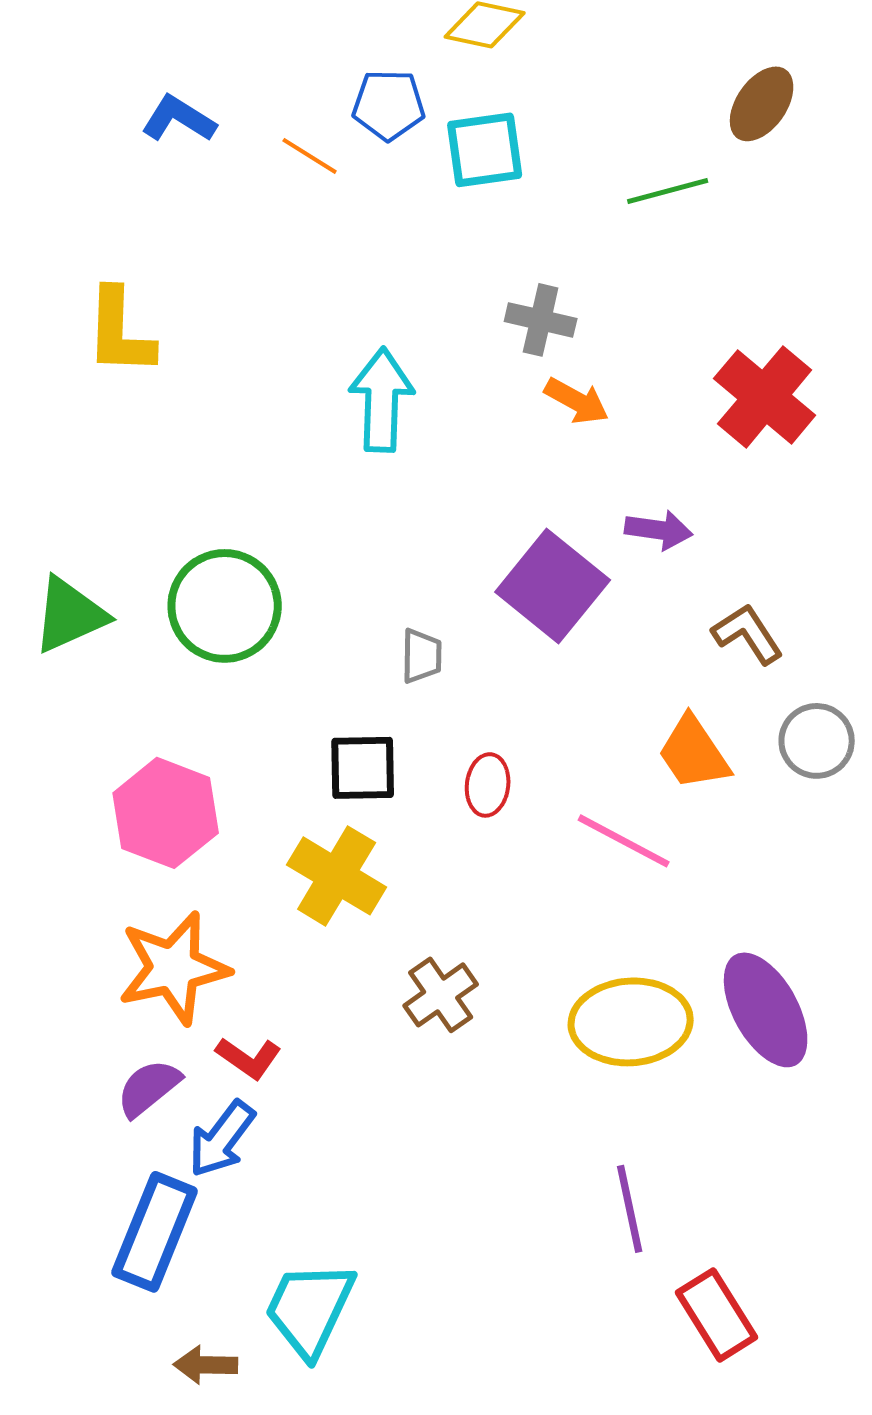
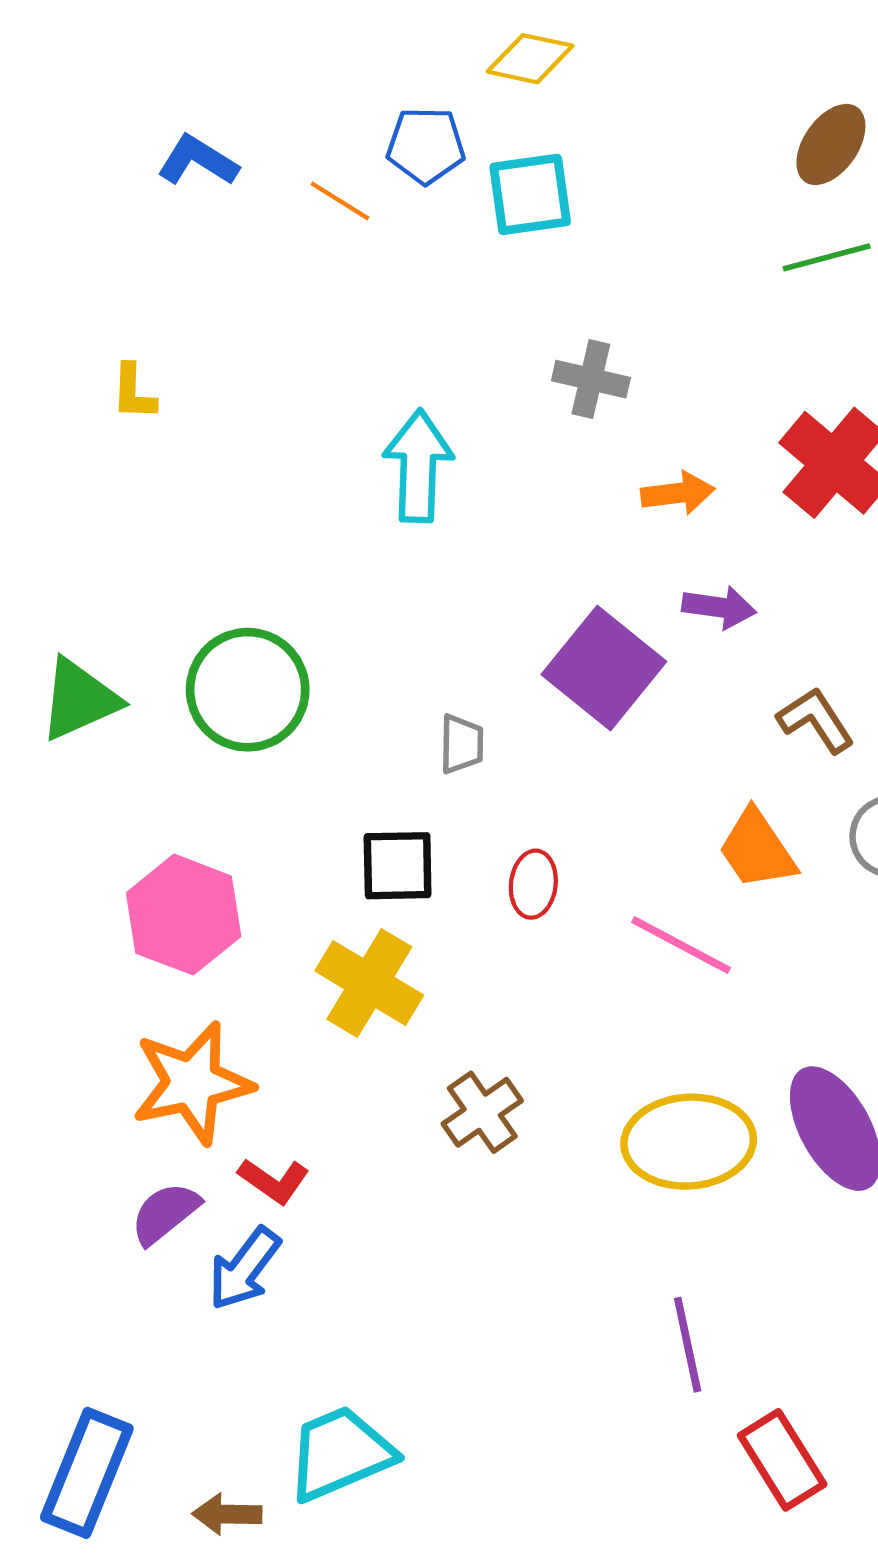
green line: (668, 191) -> (827, 257), moved
yellow L-shape: (120, 332) -> (134, 392), size x0.6
orange arrow: (577, 401) -> (678, 493), moved, turned -36
blue rectangle: (155, 1232) -> (87, 1473), moved
cyan trapezoid: (310, 1309) -> (340, 1453), turned 42

